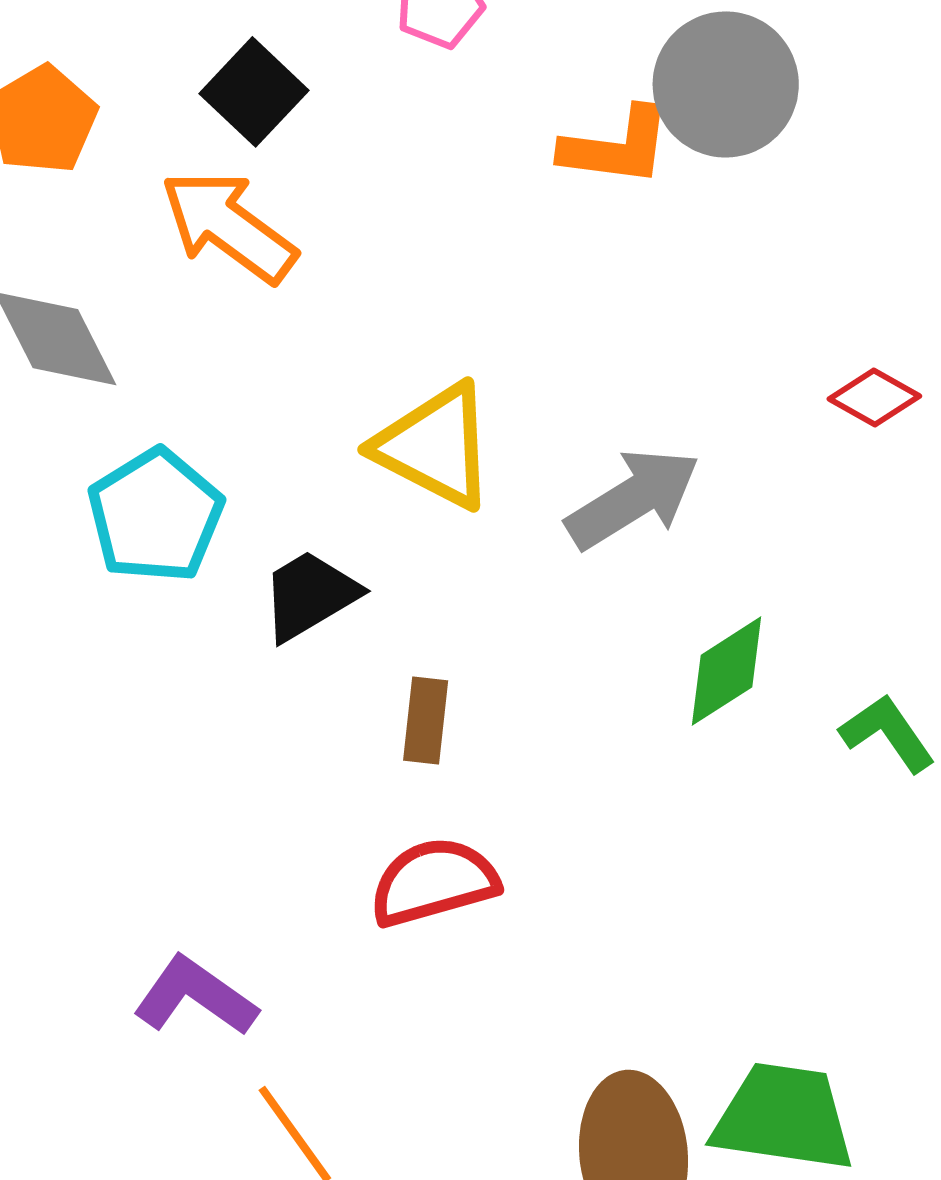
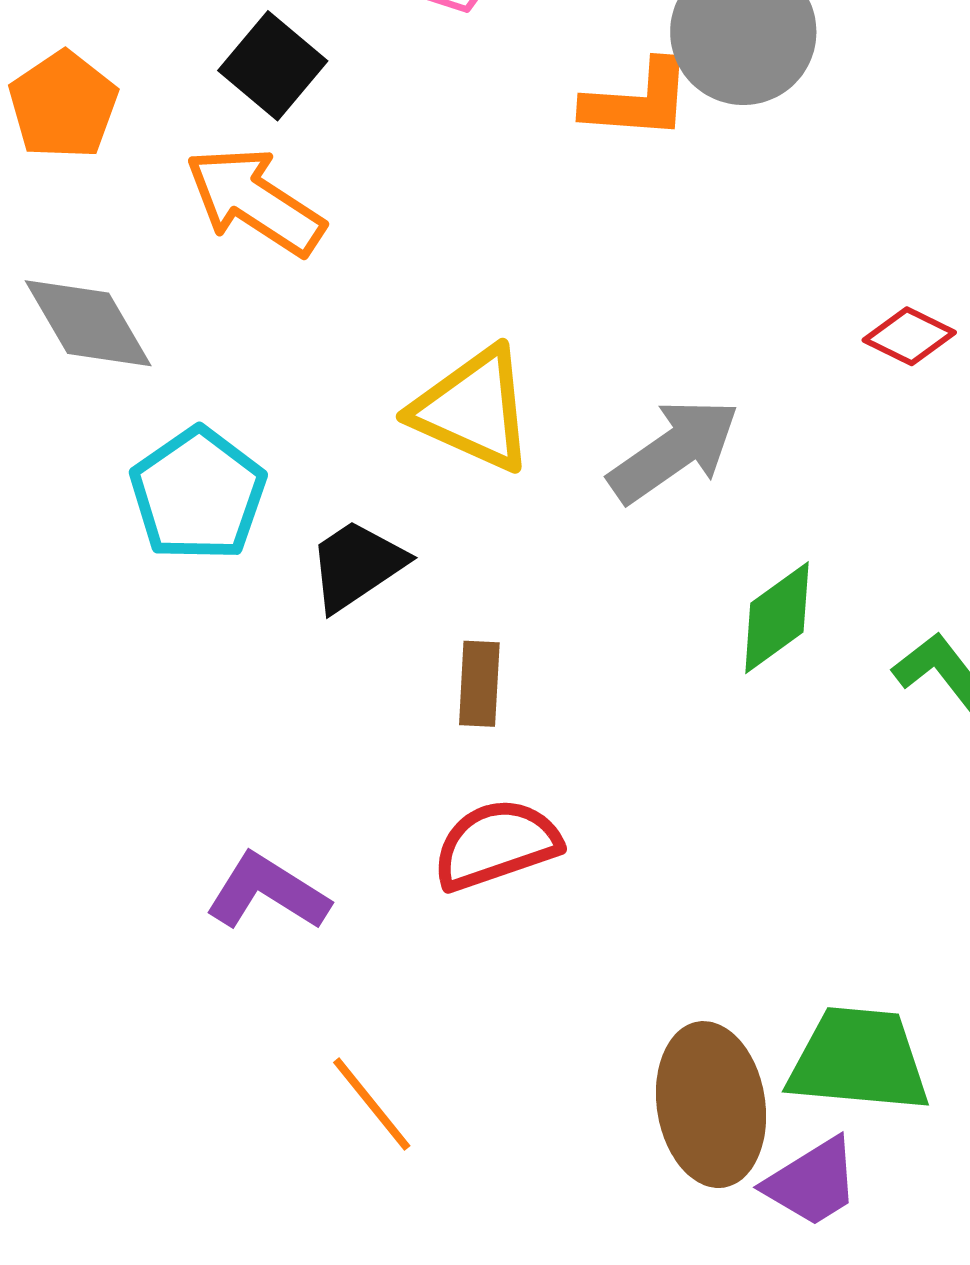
purple L-shape: (195, 996) -> (267, 892), moved

